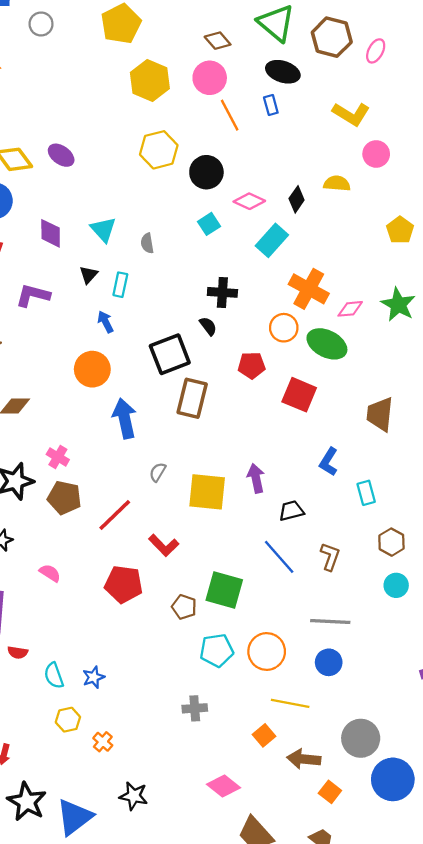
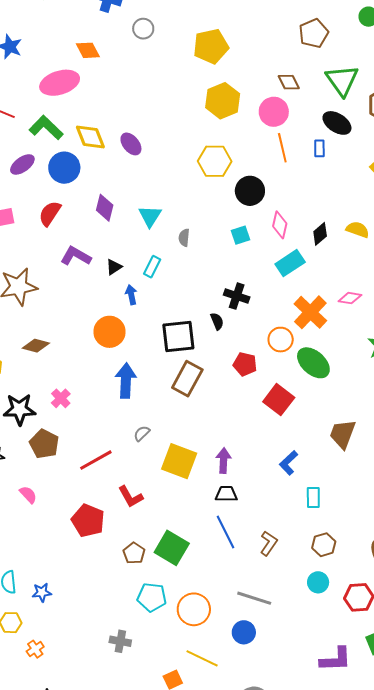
pink diamond: (249, 201) -> (280, 225), turned 64
black triangle: (89, 275) -> (114, 267), moved
pink diamond: (350, 309) -> (350, 298), moved
brown pentagon: (64, 498) -> (44, 444), moved
black trapezoid: (291, 511) -> (226, 494), moved

